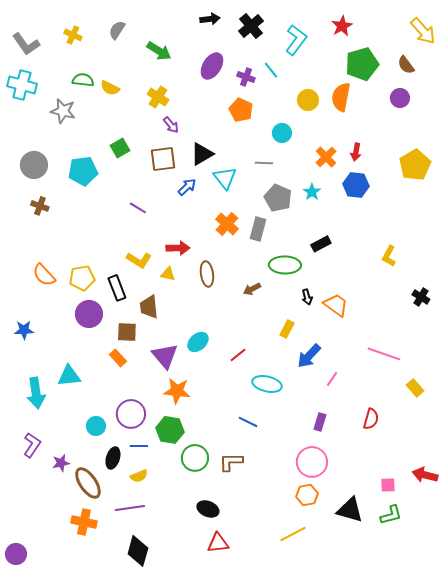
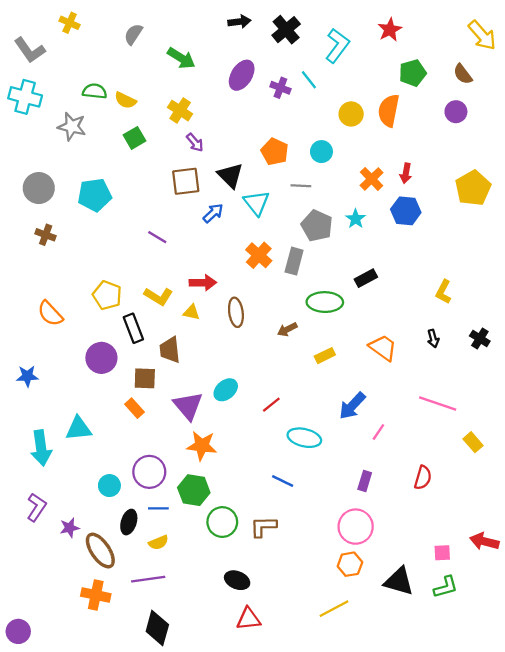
yellow cross: (73, 35) -> (70, 23), moved
green pentagon: (362, 64) -> (413, 73), size x0.7
orange pentagon: (241, 110) -> (275, 152), moved
green square: (120, 148) -> (134, 138), moved
black triangle: (202, 154) -> (230, 176), turned -45
yellow pentagon: (82, 278) -> (107, 295), moved, turned 30
black arrow: (307, 297) -> (433, 339), moved
yellow rectangle: (287, 329) -> (325, 356), moved, turned 36

